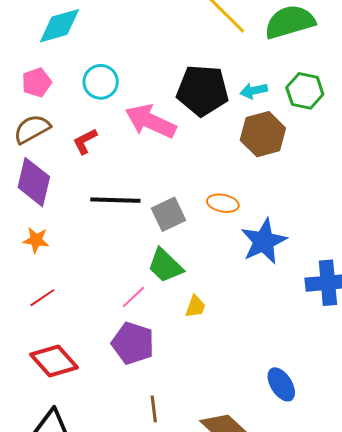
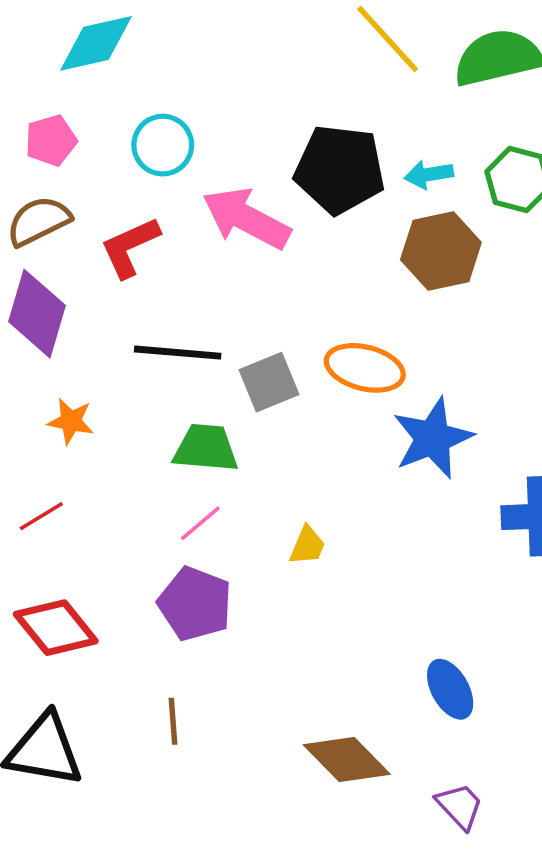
red L-shape: (85, 141) -> (130, 247), size x1.4
orange ellipse: (223, 203) -> (365, 368), size x1.4
orange star: (36, 240) -> (71, 421), moved
green trapezoid: (165, 266) -> (206, 448), moved, turned 138
brown line: (154, 409) -> (173, 721), moved

